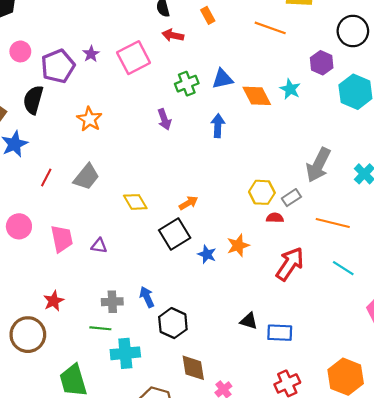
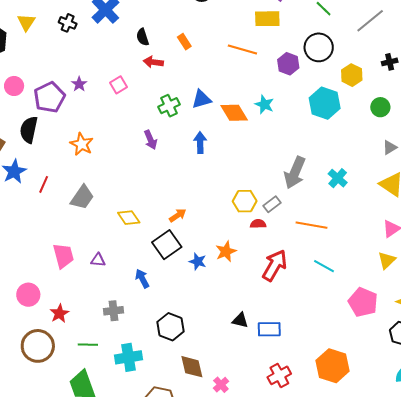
pink square: (134, 58) -> (119, 85), size x0.6
purple hexagon: (322, 63) -> (288, 64), moved
red line: (46, 177) -> (44, 184), moved
pink circle: (19, 226) -> (28, 295), moved
blue arrow: (147, 297) -> (142, 278), moved
green line: (100, 328) -> (88, 345), moved

